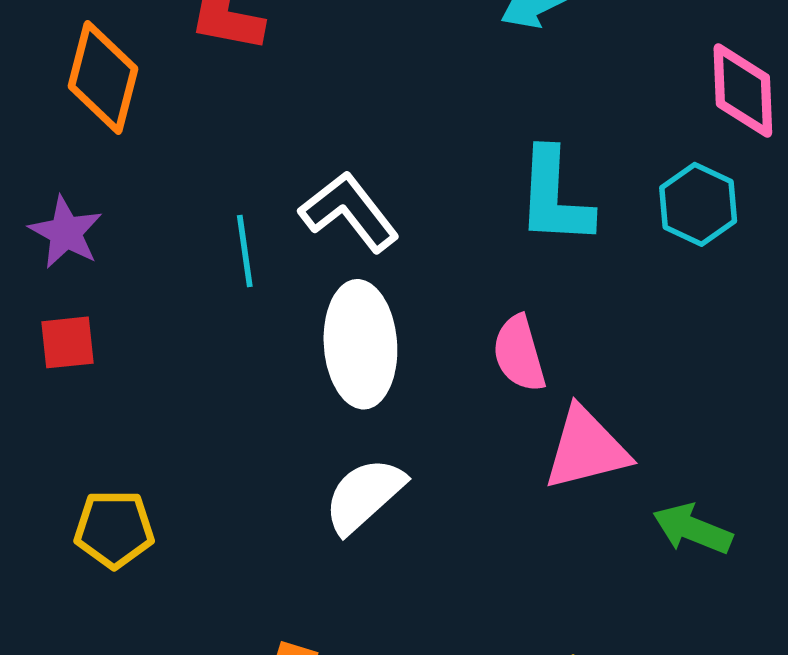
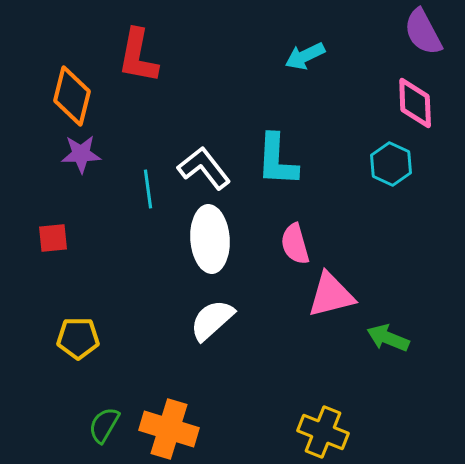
cyan L-shape: (554, 197) -> (277, 160), moved
purple star: (66, 232) -> (81, 154), moved, turned -30

